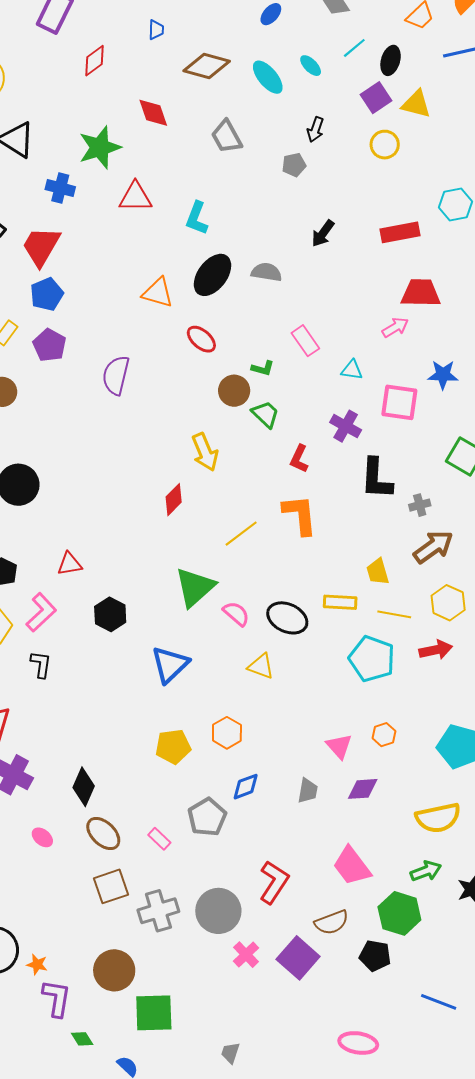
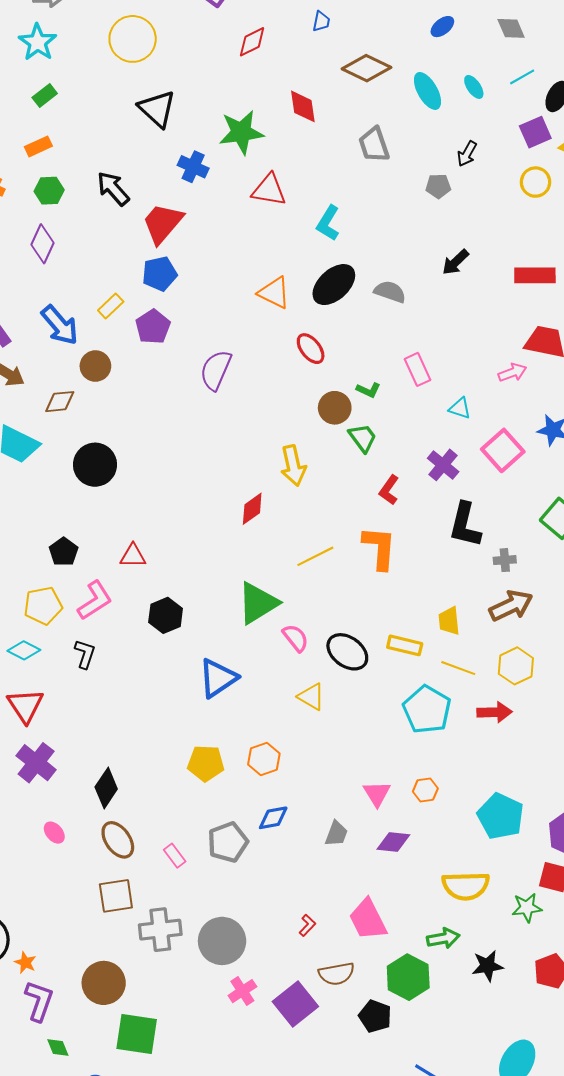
pink square: (399, 402) -> (503, 450), turned 30
red L-shape: (274, 882) -> (307, 925), moved, size x0.5

